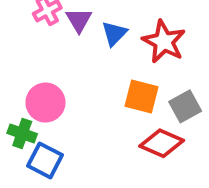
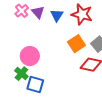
orange square: (142, 97) -> (76, 44), turned -36
green cross: (22, 134) -> (21, 74), turned 32

